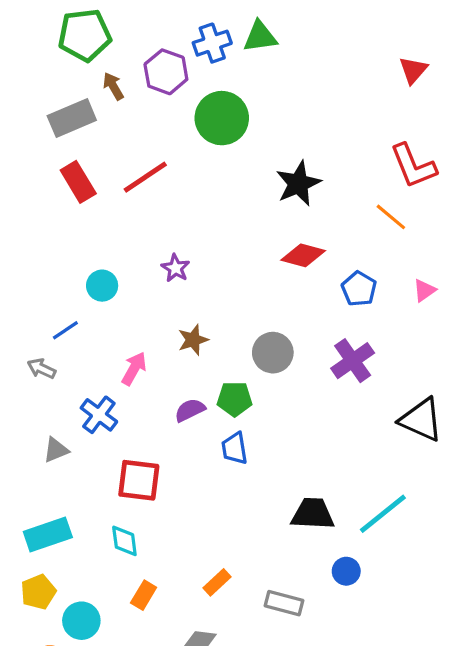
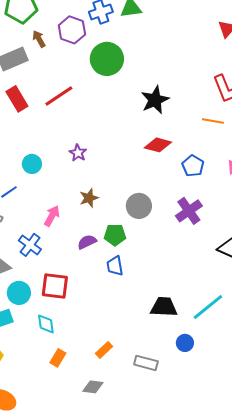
orange line: (391, 217) -> (213, 121), turned -30
cyan circle: (81, 621) -> (19, 293), moved

